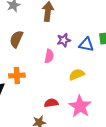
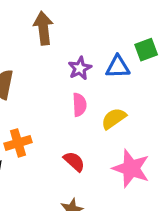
pink semicircle: (49, 56) -> (79, 105), moved
red semicircle: (51, 103) -> (74, 161), moved, turned 64

